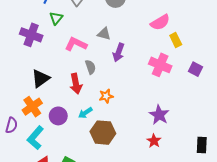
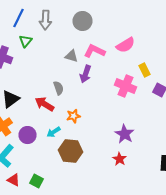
yellow rectangle: (176, 40) -> (144, 70), moved
pink L-shape: (76, 44) -> (94, 51), moved
red arrow: (76, 84) -> (44, 104), turned 132

